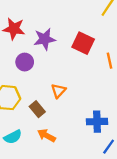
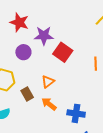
red square: (83, 43) -> (63, 52), moved
orange arrow: (46, 135) -> (49, 104), moved

